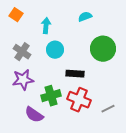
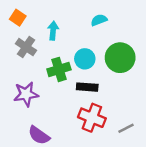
cyan circle: (55, 50) -> (85, 59), moved
gray cross: (22, 52) -> (26, 47), moved
green cross: (51, 96) -> (59, 69), moved

